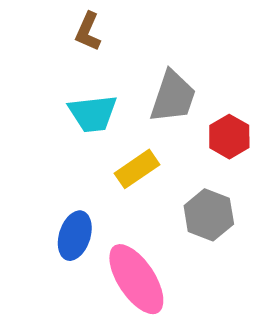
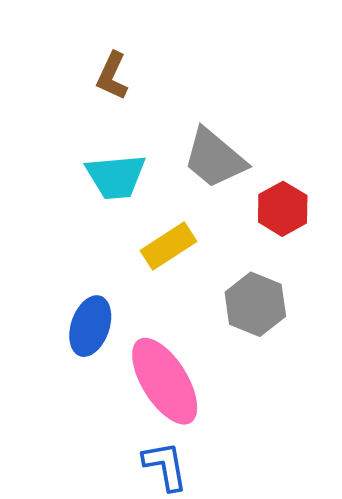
gray trapezoid: (173, 97) -> (215, 158), turned 110

